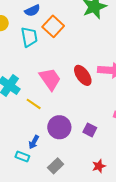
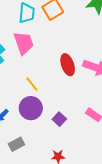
pink trapezoid: (50, 79) -> (24, 43), moved
yellow line: (34, 104) -> (32, 84), moved

